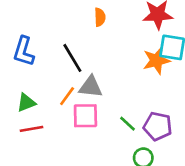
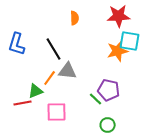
green triangle: (26, 103) -> (36, 91), moved
pink square: (85, 116) -> (57, 112), moved
purple pentagon: (158, 126) -> (109, 90), moved

